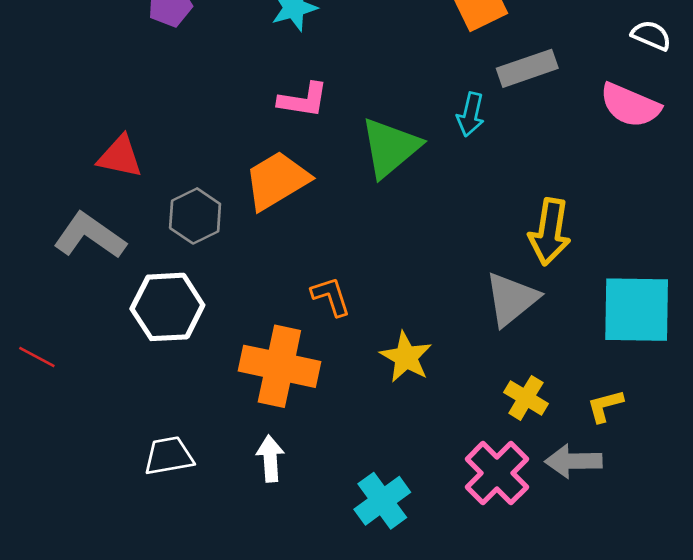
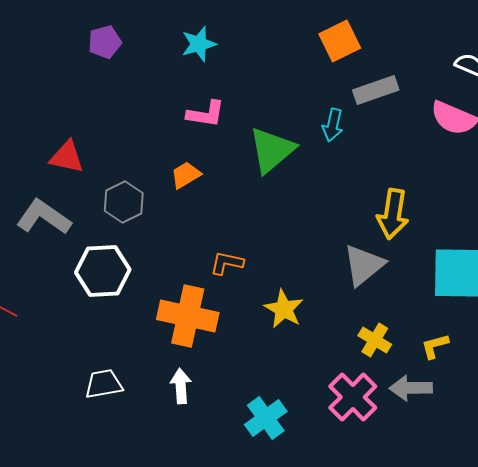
orange trapezoid: (277, 180) -> (186, 175), size x0.6
orange L-shape: (331, 296) -> (227, 263), turned -60

